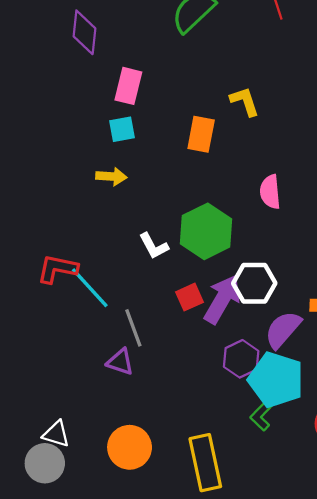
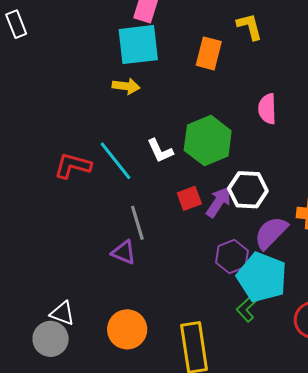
cyan square: (122, 129) -> (138, 45), size x1.8
cyan line: (90, 288) -> (115, 161), moved
purple arrow: (222, 299) -> (218, 202), size x0.7

